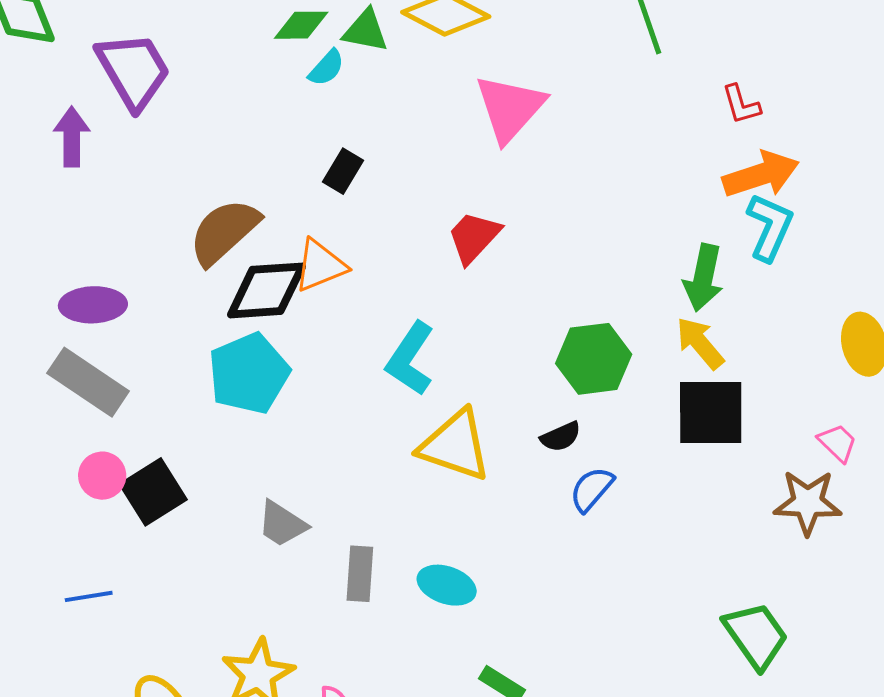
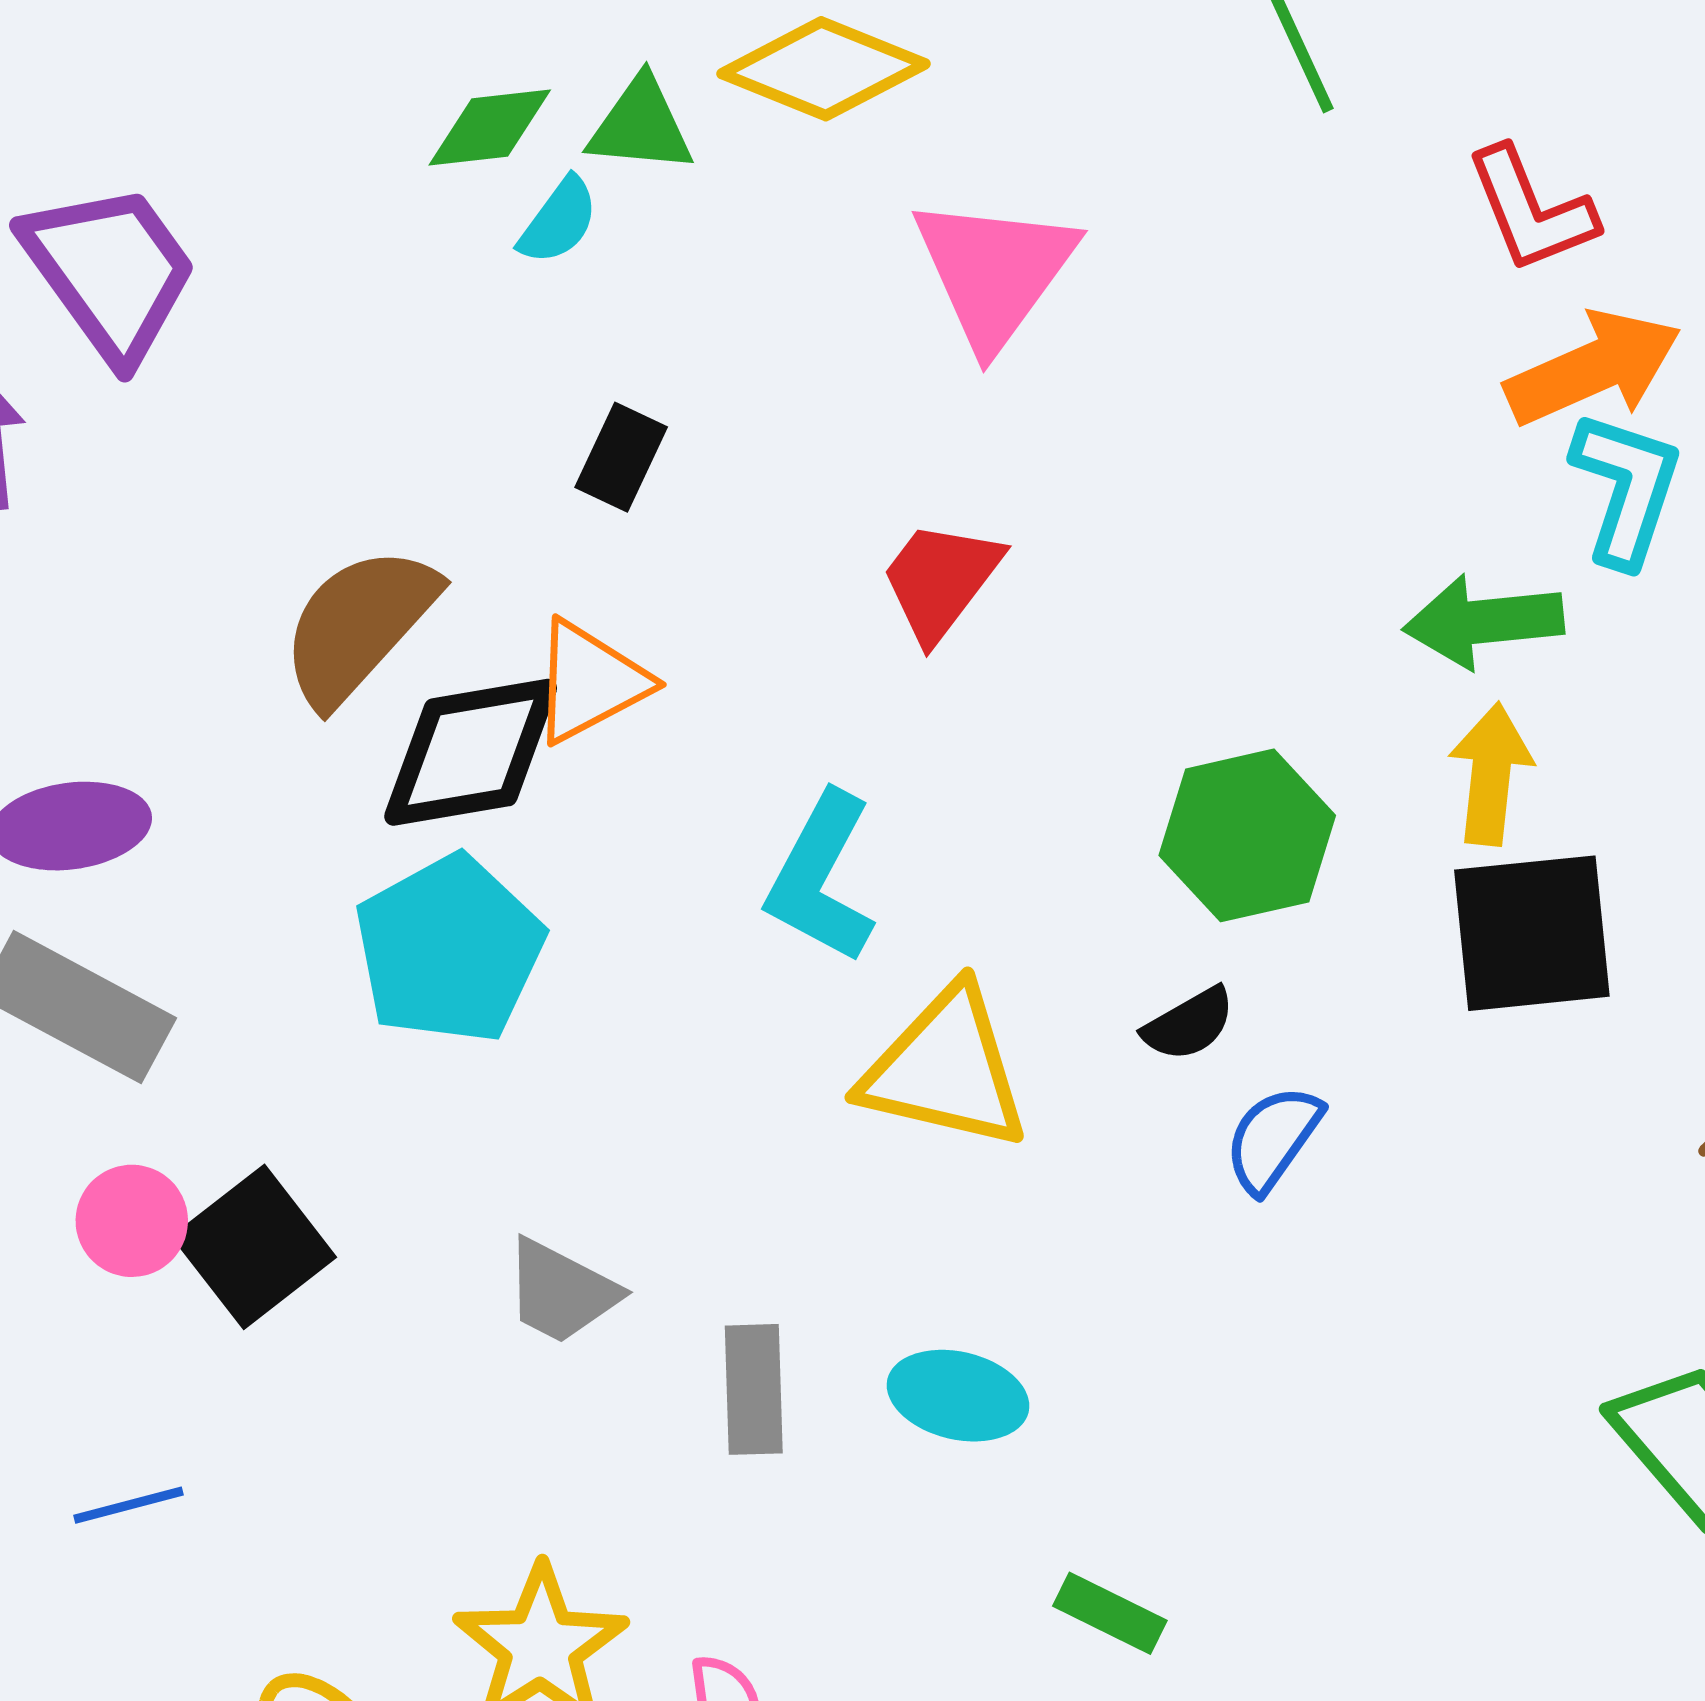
red L-shape: (741, 104) -> (1531, 210), size x1.4
green arrow: (703, 278) -> (1484, 621), turned 78
yellow arrow: (700, 343) -> (1491, 774), turned 52

